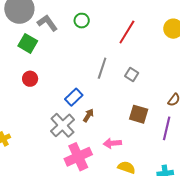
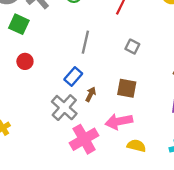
gray line: (102, 68) -> (85, 42), moved
brown square: (139, 114) -> (127, 88), moved
pink arrow: (112, 143) -> (119, 121), size x1.4

